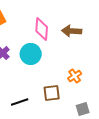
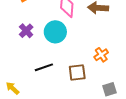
black line: (20, 102) -> (44, 67), moved

